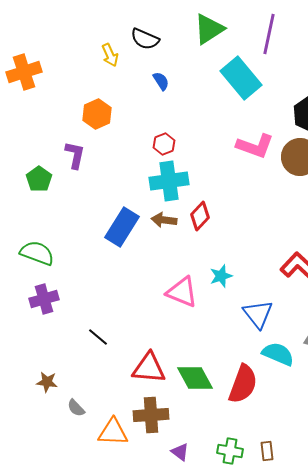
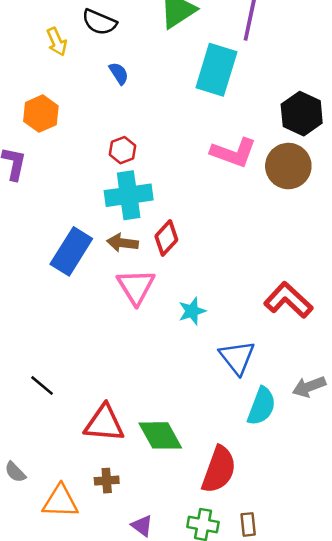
cyan rectangle: (241, 78) -> (216, 70), turned 57
pink triangle: (182, 292) -> (136, 287), moved, turned 36
cyan semicircle: (278, 354) -> (261, 406), turned 88
red semicircle: (243, 384) -> (219, 470), moved
brown cross: (151, 415) -> (107, 481), size x0.6

